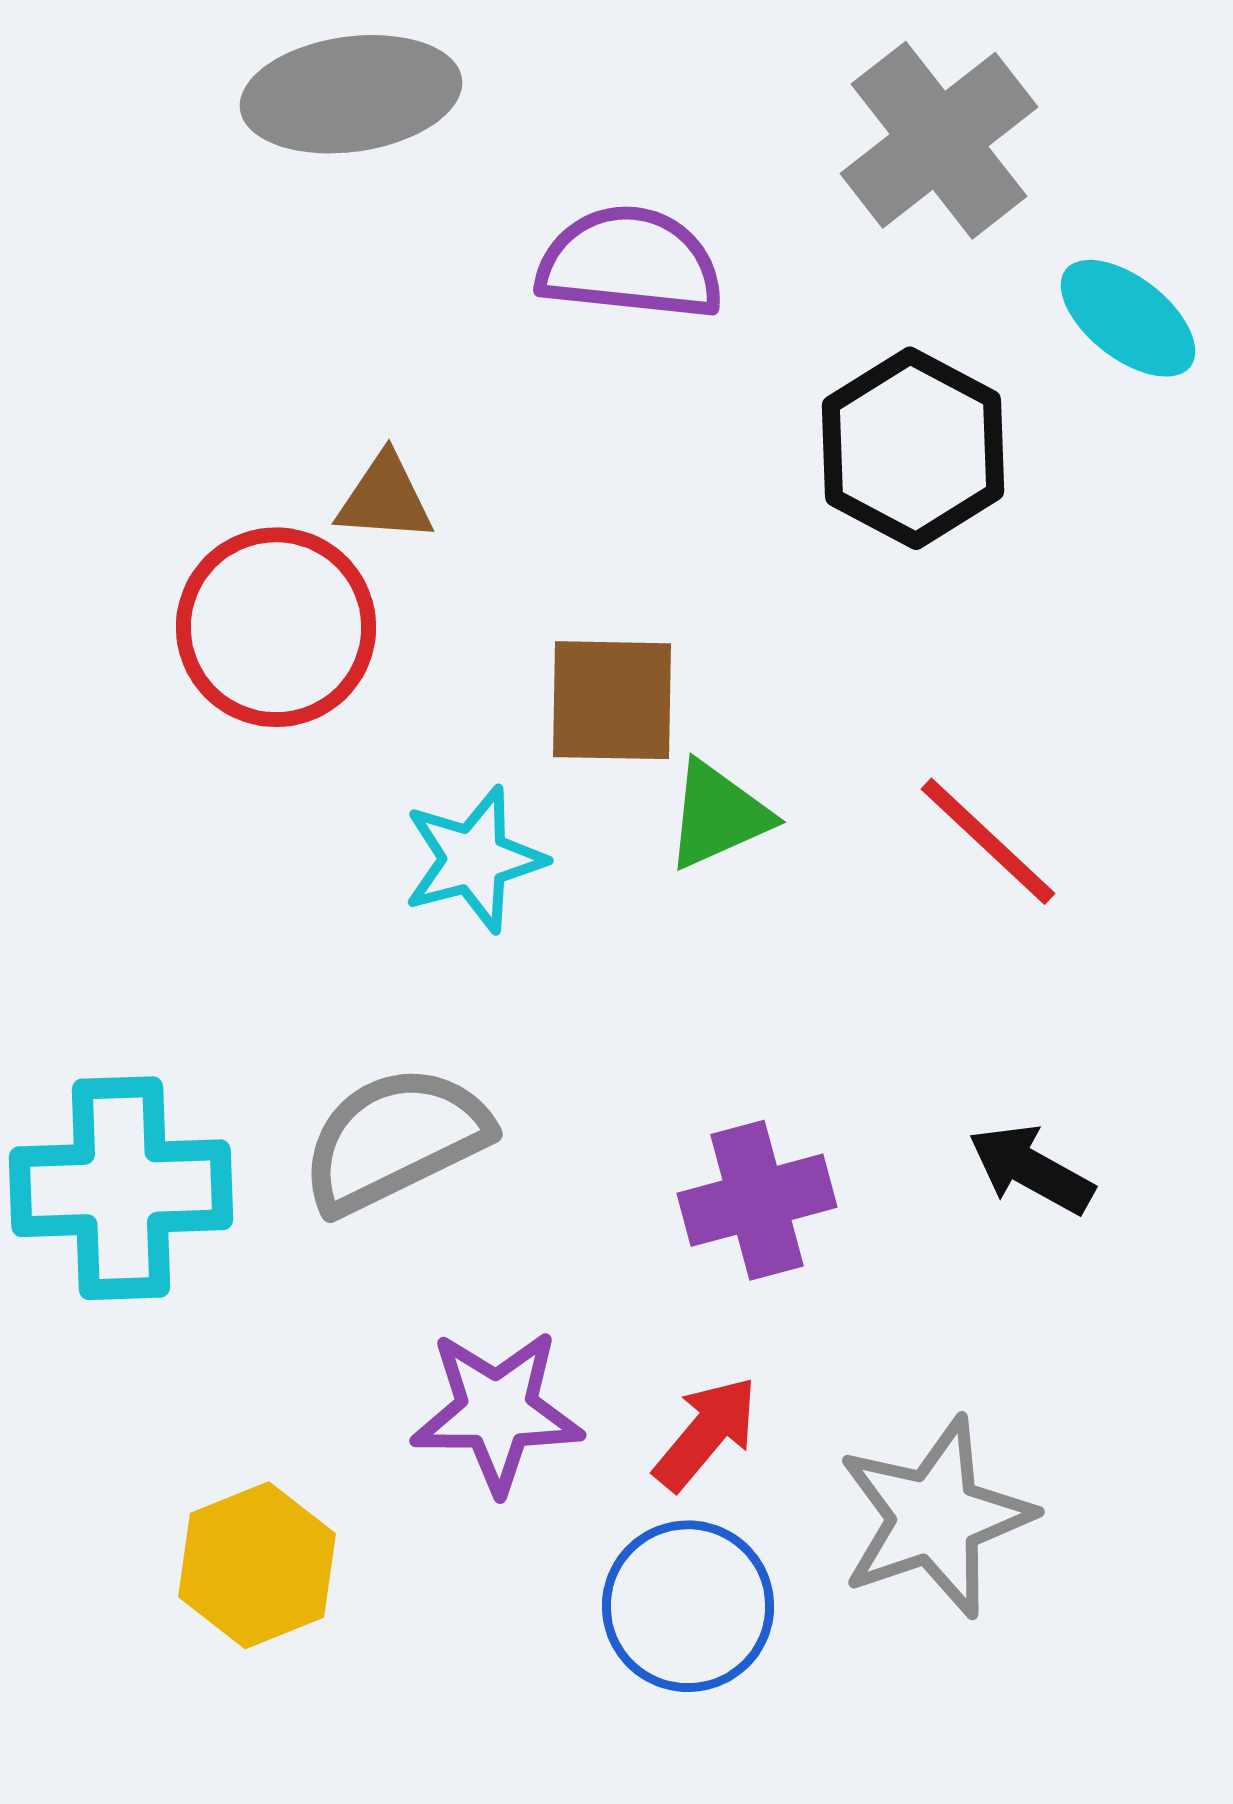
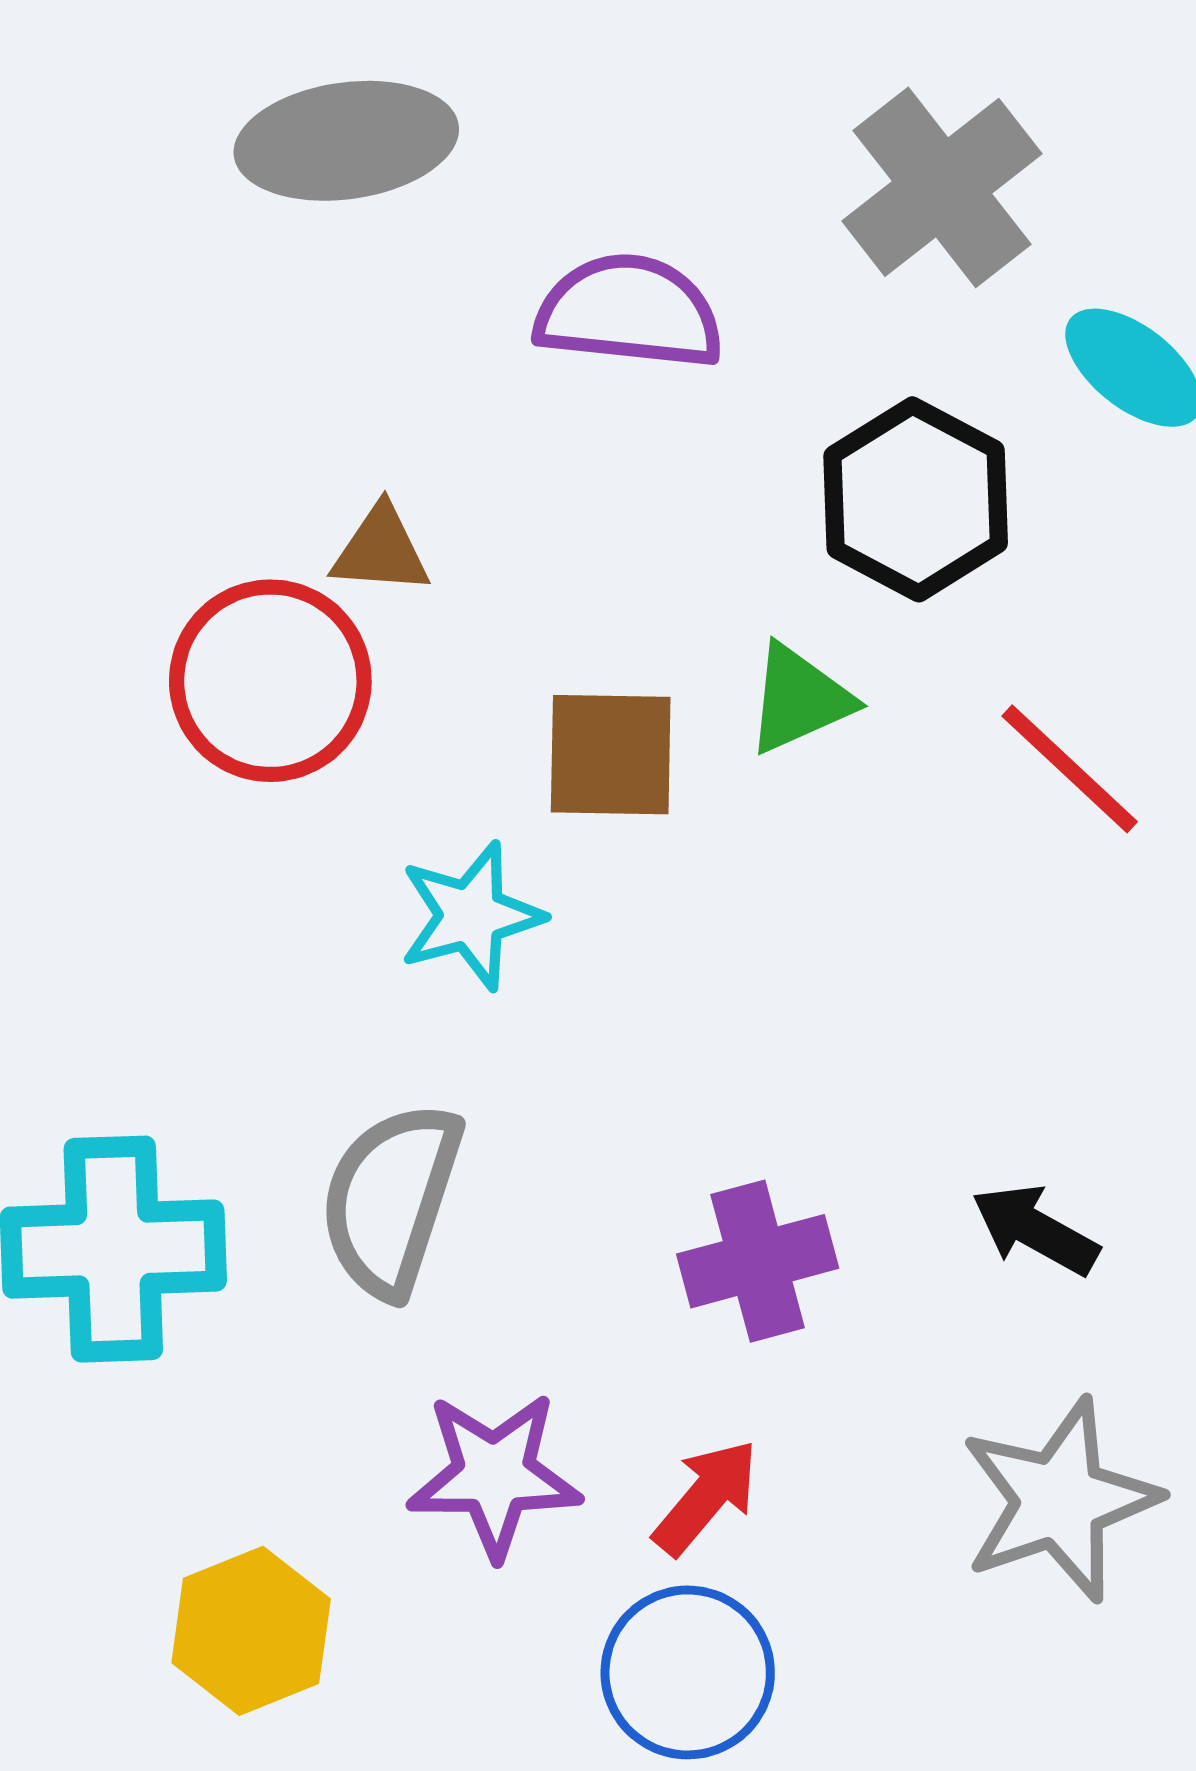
green triangle: (718, 815) -> (799, 699), moved
red line: (988, 841) -> (1070, 769), moved
gray semicircle: (395, 1139) -> (391, 1199), turned -46
gray star: (935, 1517) -> (1059, 1500), moved

